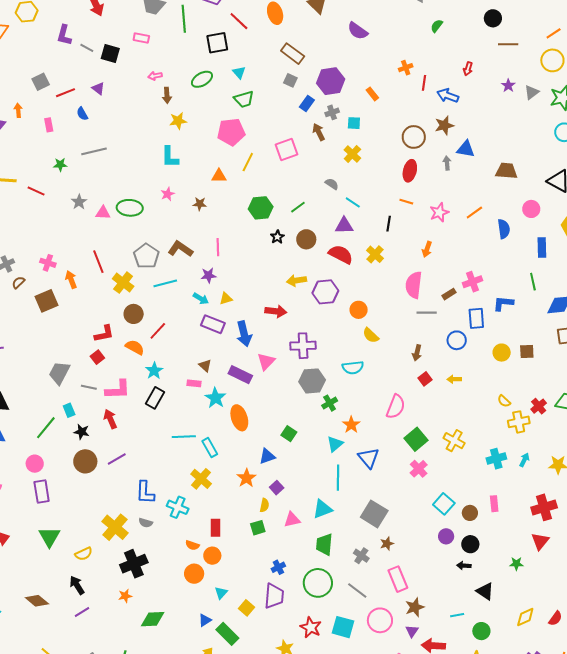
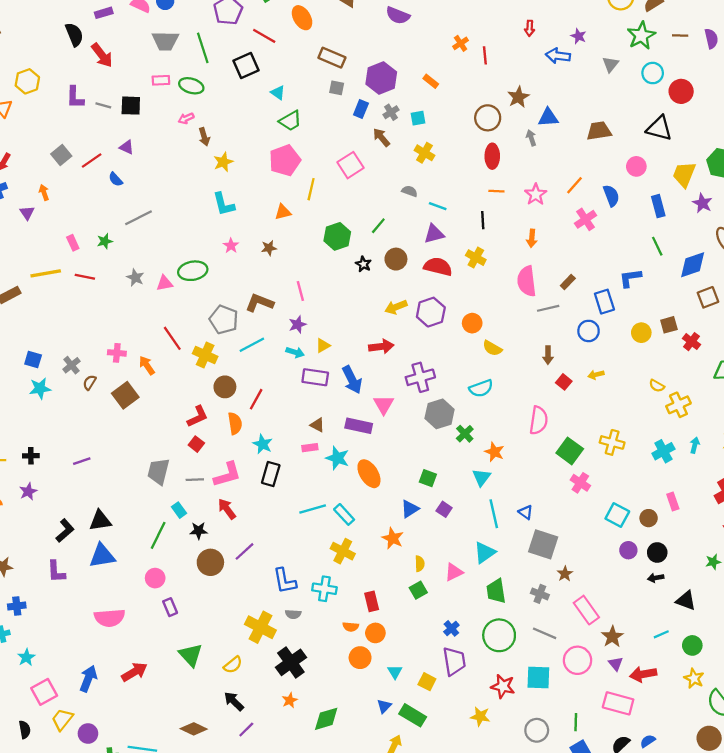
green ellipse: (202, 79) -> (191, 86), moved, turned 60
gray triangle: (532, 92) -> (610, 64), moved
blue arrow: (448, 96) -> (558, 56), moved
pink rectangle: (49, 125) -> (73, 243), moved
pink cross: (473, 282) -> (585, 219), moved
orange semicircle: (135, 347) -> (235, 423), turned 66
red cross: (539, 406) -> (691, 342), moved
blue triangle: (369, 458) -> (526, 512), moved, size x0.6
purple square: (277, 488) -> (444, 509), moved
purple rectangle: (42, 492) -> (170, 607), size x0.7

